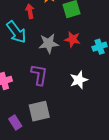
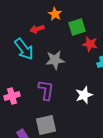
red arrow: (30, 11) -> (37, 29), turned -96
red star: (73, 39) -> (90, 44), moved

